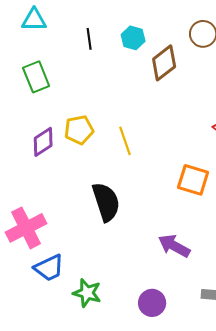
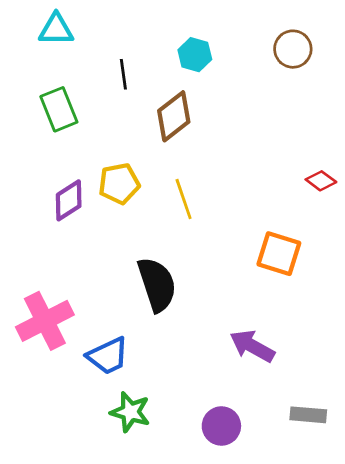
black line: (89, 39) -> (123, 74), moved
brown diamond: (164, 63) -> (174, 116), moved
blue trapezoid: (49, 268) -> (108, 356), moved

